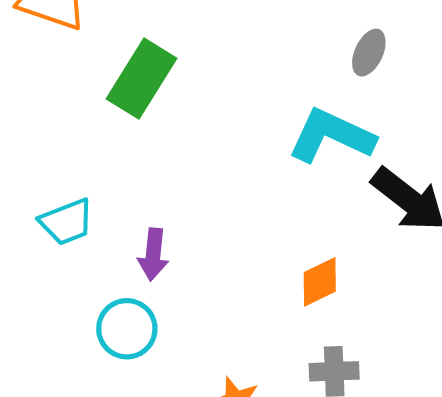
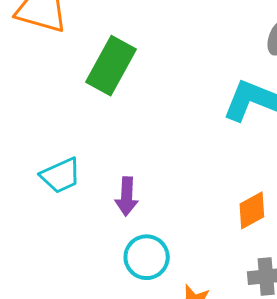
cyan circle: (127, 329) -> (147, 257), moved

